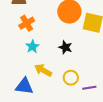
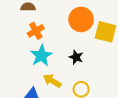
cyan star: (32, 47) -> (41, 56), size x1.5

